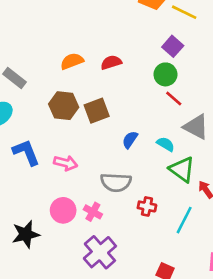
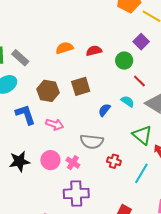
green circle: (165, 74) -> (124, 61), moved
brown hexagon: (64, 106) -> (48, 91), moved
cyan semicircle: (166, 144) -> (128, 101), moved
black star: (26, 234) -> (19, 161), moved
purple cross: (100, 252) -> (76, 193), turned 35

